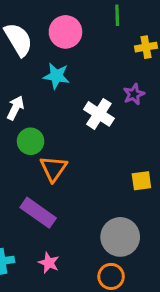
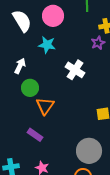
purple star: (134, 94) -> (98, 43), moved
purple rectangle: (38, 213) -> (35, 135), size x0.7

